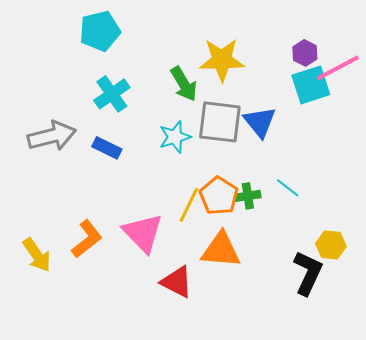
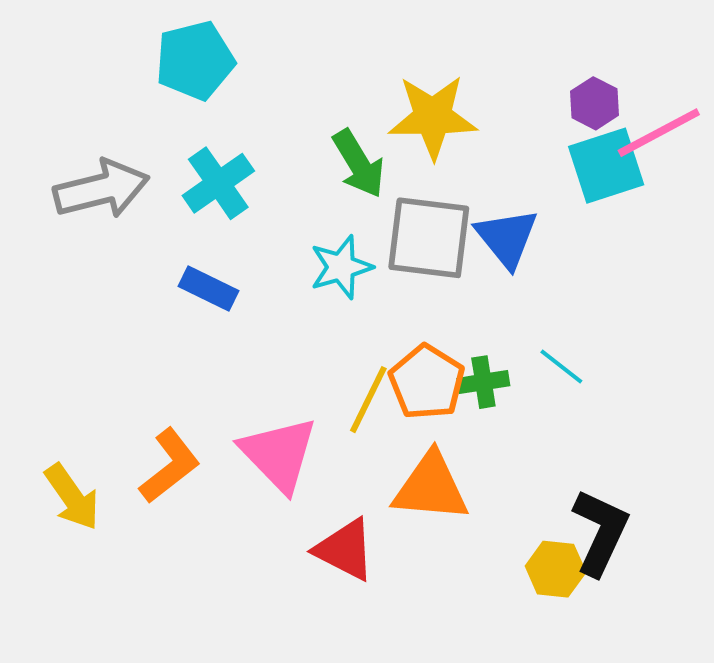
gray arrow: (52, 136) -> (101, 189), moved
yellow hexagon: (331, 245) -> (556, 569), moved

